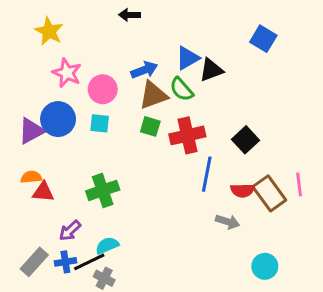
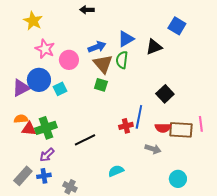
black triangle: (211, 70) -> (154, 47), moved
green semicircle: (182, 89) -> (122, 60), turned 48
brown triangle: (153, 95) -> (103, 64), turned -50
cyan square: (100, 123) -> (60, 89), moved, turned -32
red cross: (187, 135) -> (126, 126), moved, size x0.6
green cross: (103, 190) -> (46, 128), moved
brown rectangle: (269, 193) -> (181, 130), turned -50
cyan semicircle: (107, 245) -> (116, 171), moved
black line: (89, 262) -> (85, 140), moved

